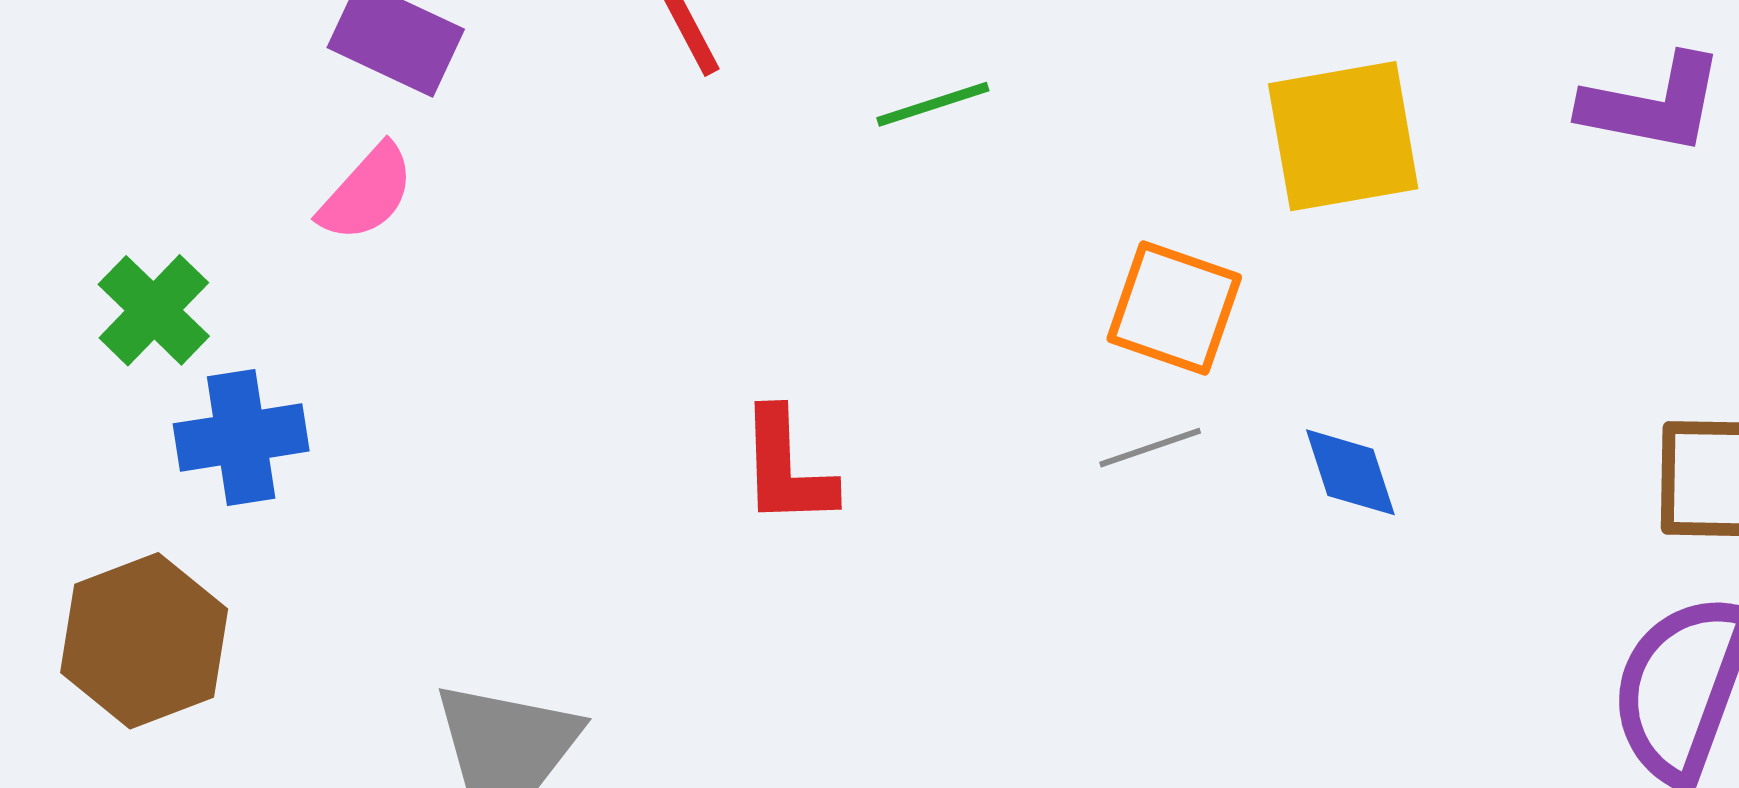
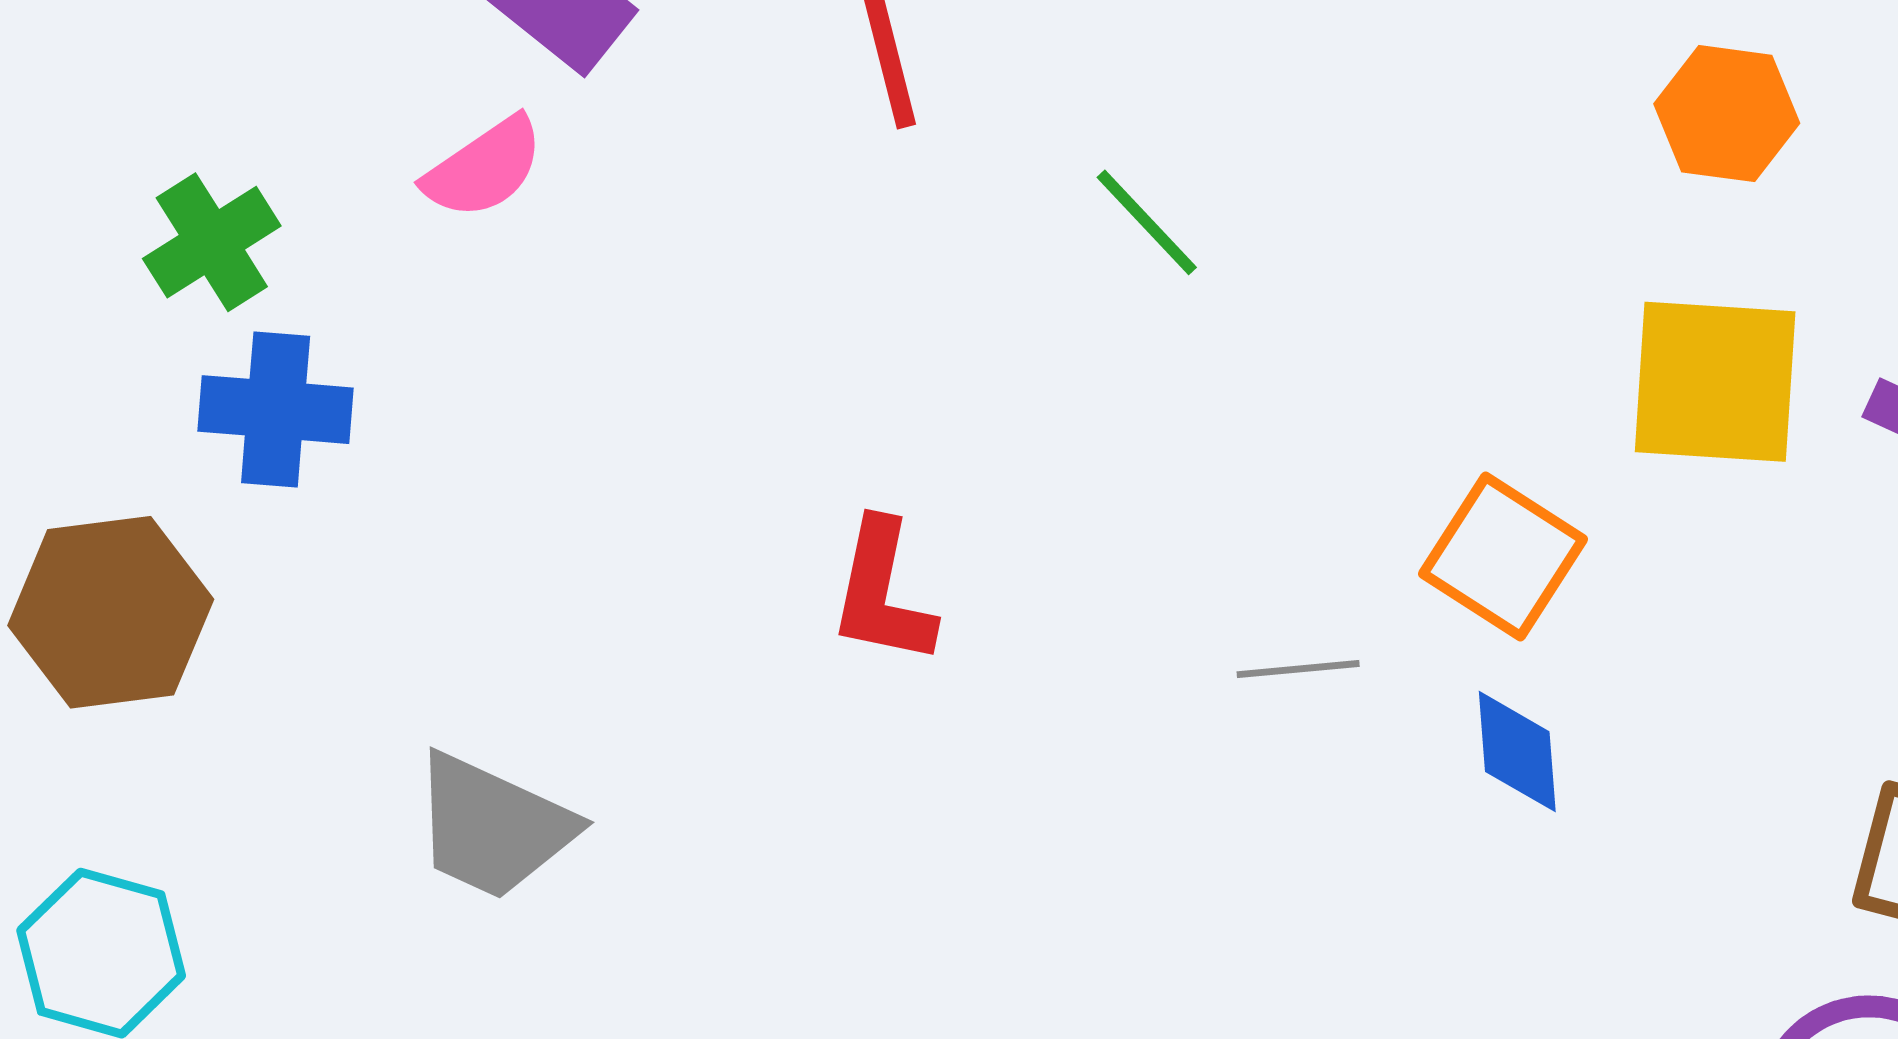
green line: (933, 104) -> (1147, 222), turned 51
yellow square: (1343, 136) -> (1715, 382), moved
orange square: (1174, 308) -> (1503, 557), moved

